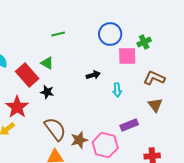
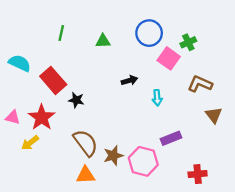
green line: (58, 34) -> (61, 33), moved, turned -64
pink square: (127, 56) -> (169, 58), turned 36
green triangle: (47, 63) -> (103, 41), moved, turned -32
brown triangle: (155, 105) -> (214, 115), moved

